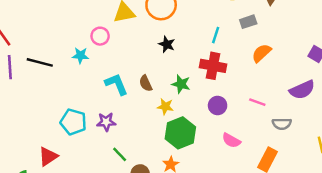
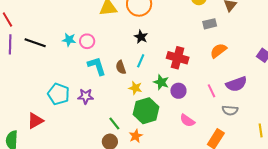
cyan line: (216, 35) -> (141, 61), moved
pink circle: (100, 36) -> (87, 41), moved
green star: (181, 84) -> (161, 82), moved
purple semicircle: (302, 90) -> (236, 84), moved
pink line: (257, 102) -> (212, 91), turned 40
green line: (120, 154) -> (114, 124), moved

